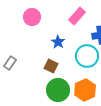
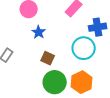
blue star: (58, 42) -> (39, 32), moved

